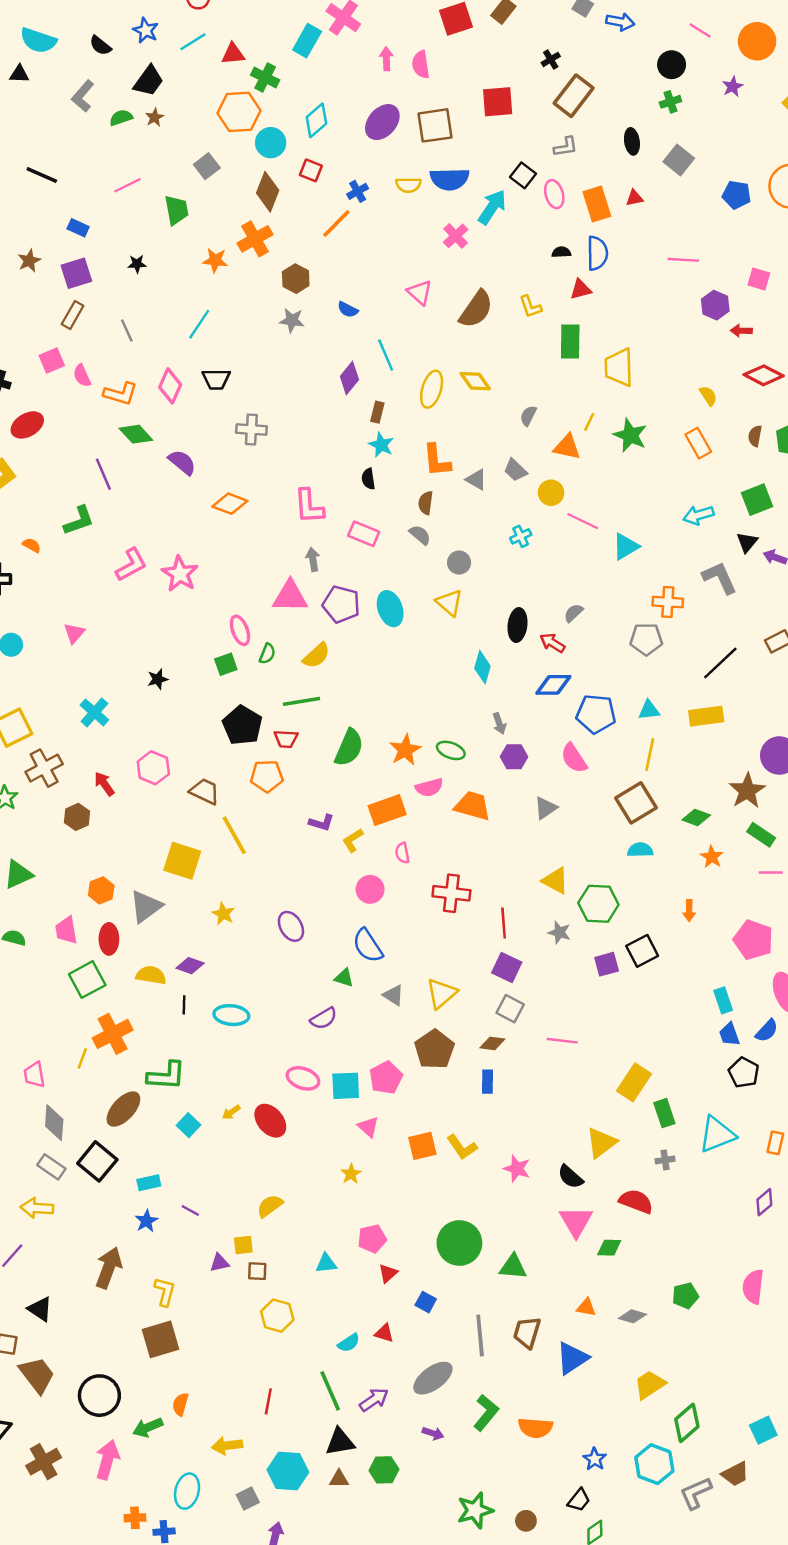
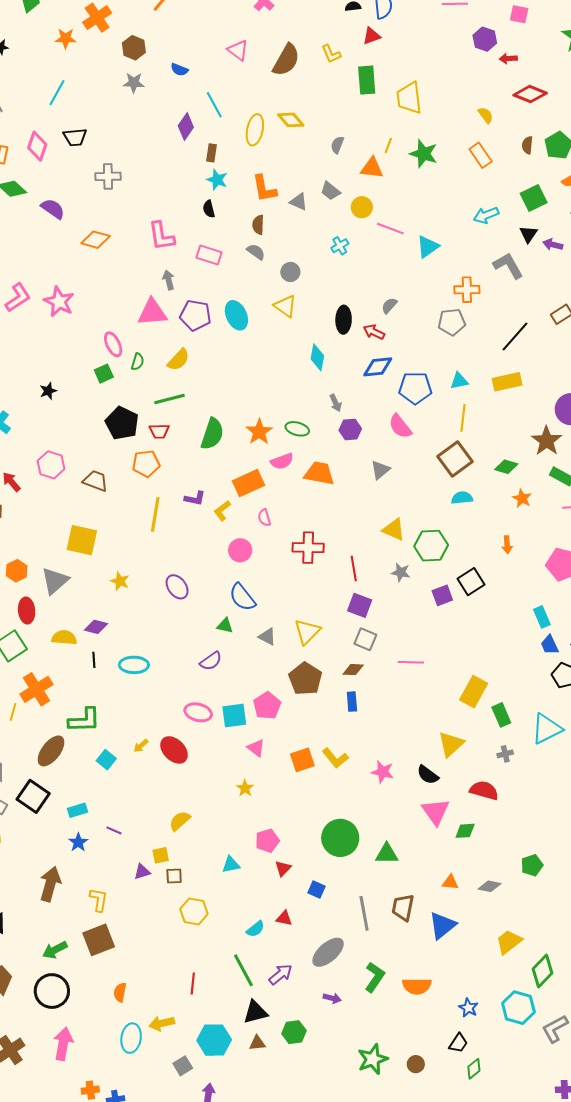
yellow line: (234, 835) -> (155, 514), moved, turned 44
green arrow: (148, 1427) -> (55, 950), moved
cyan ellipse: (187, 1491) -> (131, 1038), moved

